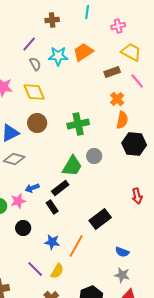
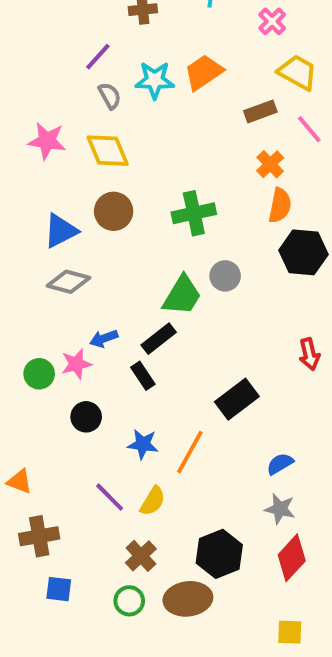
pink cross: (118, 26) -> (272, 21), turned -32
blue semicircle: (122, 252) -> (280, 464), turned 128

